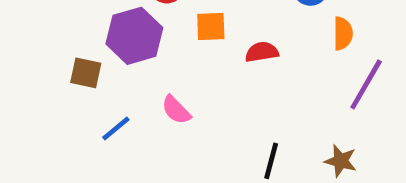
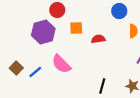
brown square: (86, 73) -> (16, 68), moved, turned 32
pink semicircle: (176, 110) -> (61, 64), size x1.5

